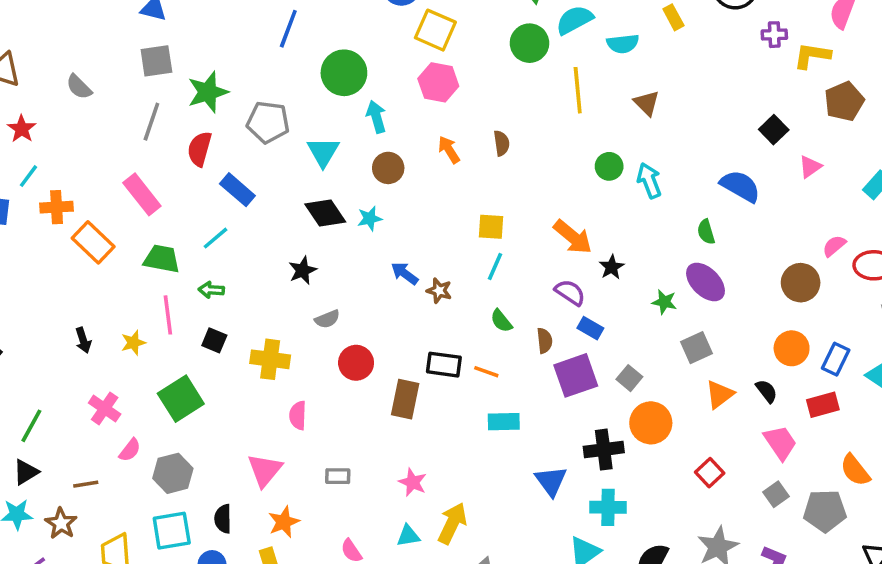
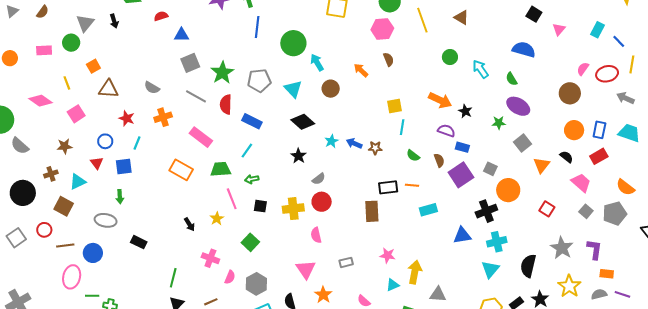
pink hexagon: (438, 82) -> (382, 29), moved
gray line: (151, 122) -> (196, 96), turned -65
cyan arrow: (649, 180) -> (480, 69), moved
orange cross: (57, 207) -> (163, 117), moved
cyan star: (370, 218) -> (331, 141), moved
red circle: (356, 363) -> (322, 202), moved
green square: (181, 399) -> (250, 242), size x0.7
blue triangle: (551, 481) -> (462, 235), turned -48

